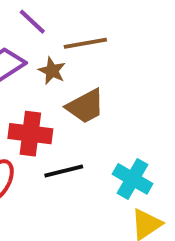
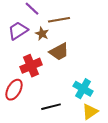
red cross: (30, 134) -> (31, 66), turned -30
black line: (64, 171) -> (51, 107), moved

